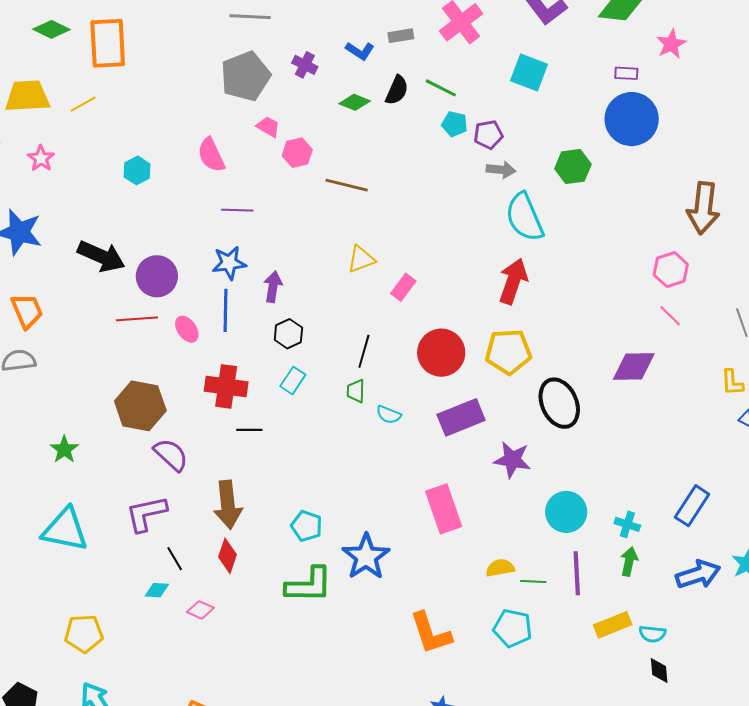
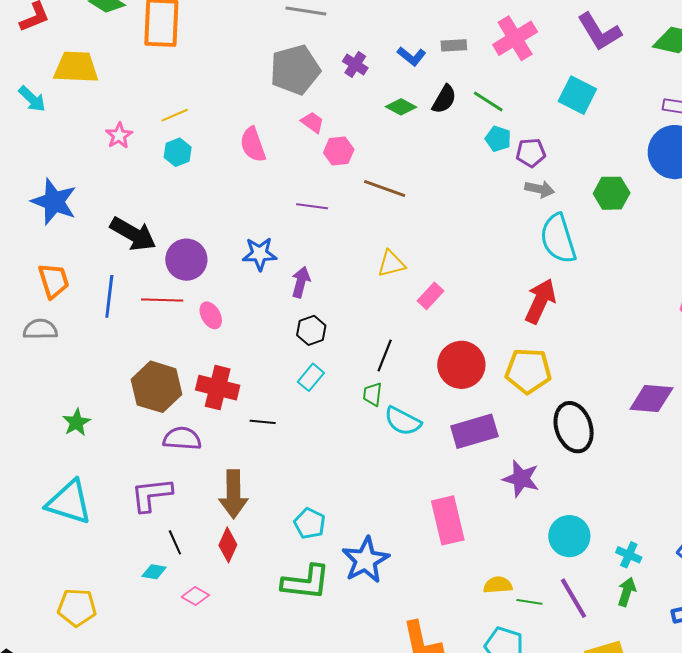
yellow line: (83, 104) -> (175, 115), moved
pink star: (41, 158) -> (119, 136), moved
purple line: (237, 210) -> (312, 206), moved
blue line: (226, 310) -> (109, 296), moved
red cross: (226, 386) -> (218, 388), moved
cyan semicircle: (389, 415) -> (403, 421), size x1.5
purple semicircle: (171, 455) -> (182, 439), turned -45
purple line: (577, 573) -> (574, 598), turned -33

